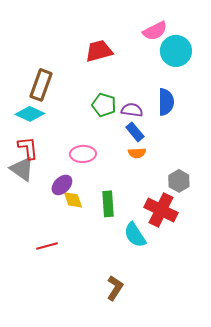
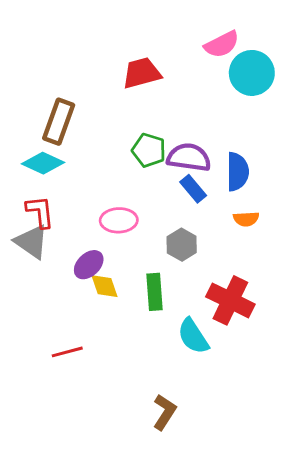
blue semicircle: (166, 102) -> (238, 172), moved
purple semicircle: (132, 110) -> (189, 157), size x1.4
orange semicircle: (137, 153) -> (246, 219), moved
gray hexagon: (179, 181) -> (182, 245), moved

